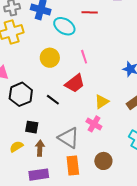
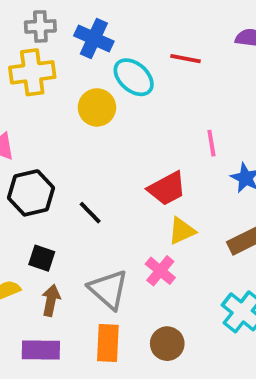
pink line: (84, 57) -> (211, 143), moved
yellow circle: (50, 58) -> (97, 107), moved
red trapezoid: (75, 83) -> (167, 189), moved

